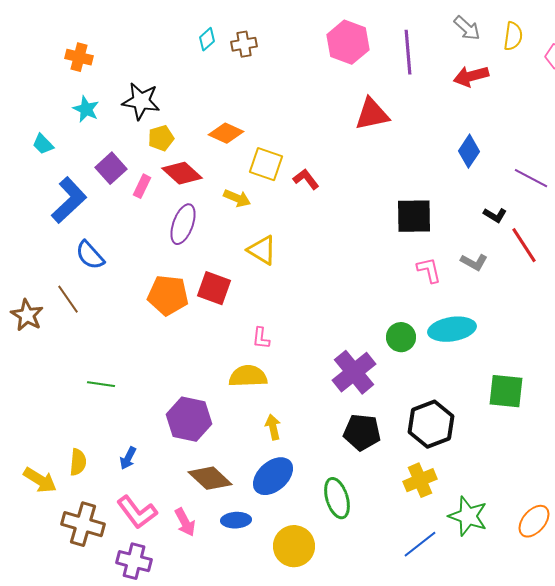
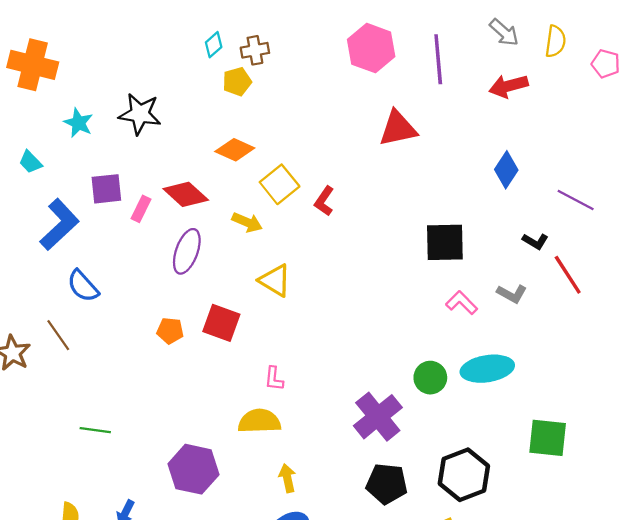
orange cross: (79, 57) -> (33, 65), moved, size x1.6
yellow pentagon: (161, 138) -> (237, 82), moved
yellow square: (266, 164) -> (280, 184), turned 32
purple square: (111, 168) -> (106, 189), turned 36
red L-shape: (306, 179) -> (324, 201), turned -108
pink L-shape: (429, 270) -> (462, 303), turned -32
orange pentagon: (168, 295) -> (170, 331), size x0.6

